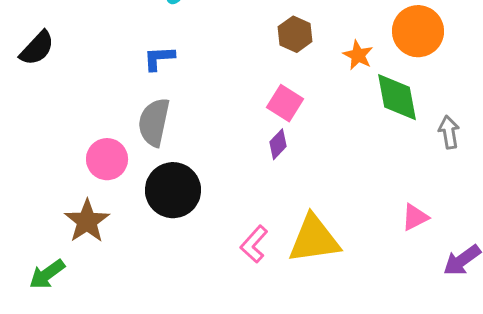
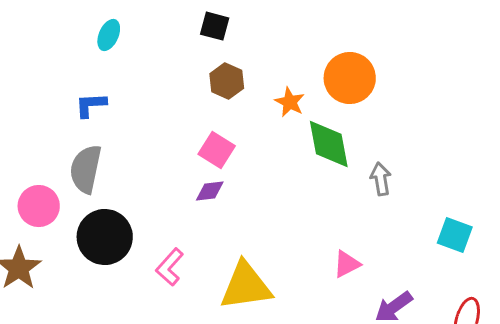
purple diamond: (278, 144) -> (210, 191), turned 40
pink L-shape: (254, 244) -> (170, 267), moved

